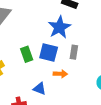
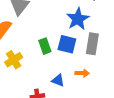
gray rectangle: (74, 52) -> (92, 44), size x1.5
orange arrow: (60, 74) -> (82, 73), moved

